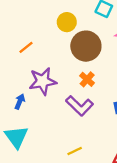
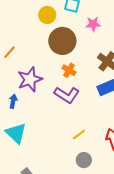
yellow circle: (67, 22) -> (47, 15), moved
yellow line: (75, 151) -> (79, 135), moved

